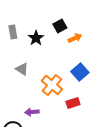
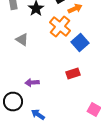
orange cross: (52, 85) -> (60, 27), moved

